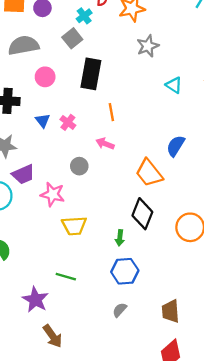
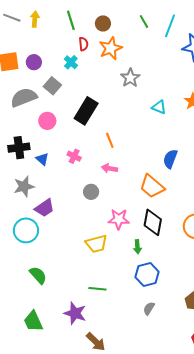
gray square: (72, 38) -> (52, 86), moved
black rectangle: (91, 74) -> (86, 111), turned 32
blue triangle: (43, 121) -> (42, 159), moved
pink star: (53, 194) -> (119, 219), moved

